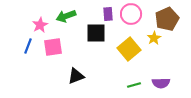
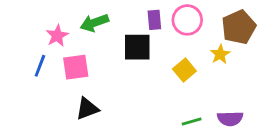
yellow square: (129, 49) -> (184, 70), size x0.7
black triangle: (76, 76) -> (87, 109), moved

